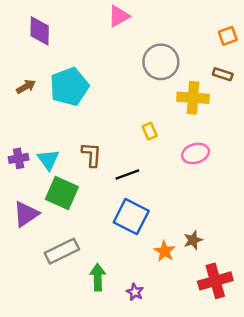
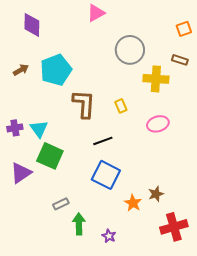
brown L-shape: (92, 155) -> (84, 104), moved, size x1.4
gray rectangle: (62, 251) -> (61, 204), moved, size x0.6

